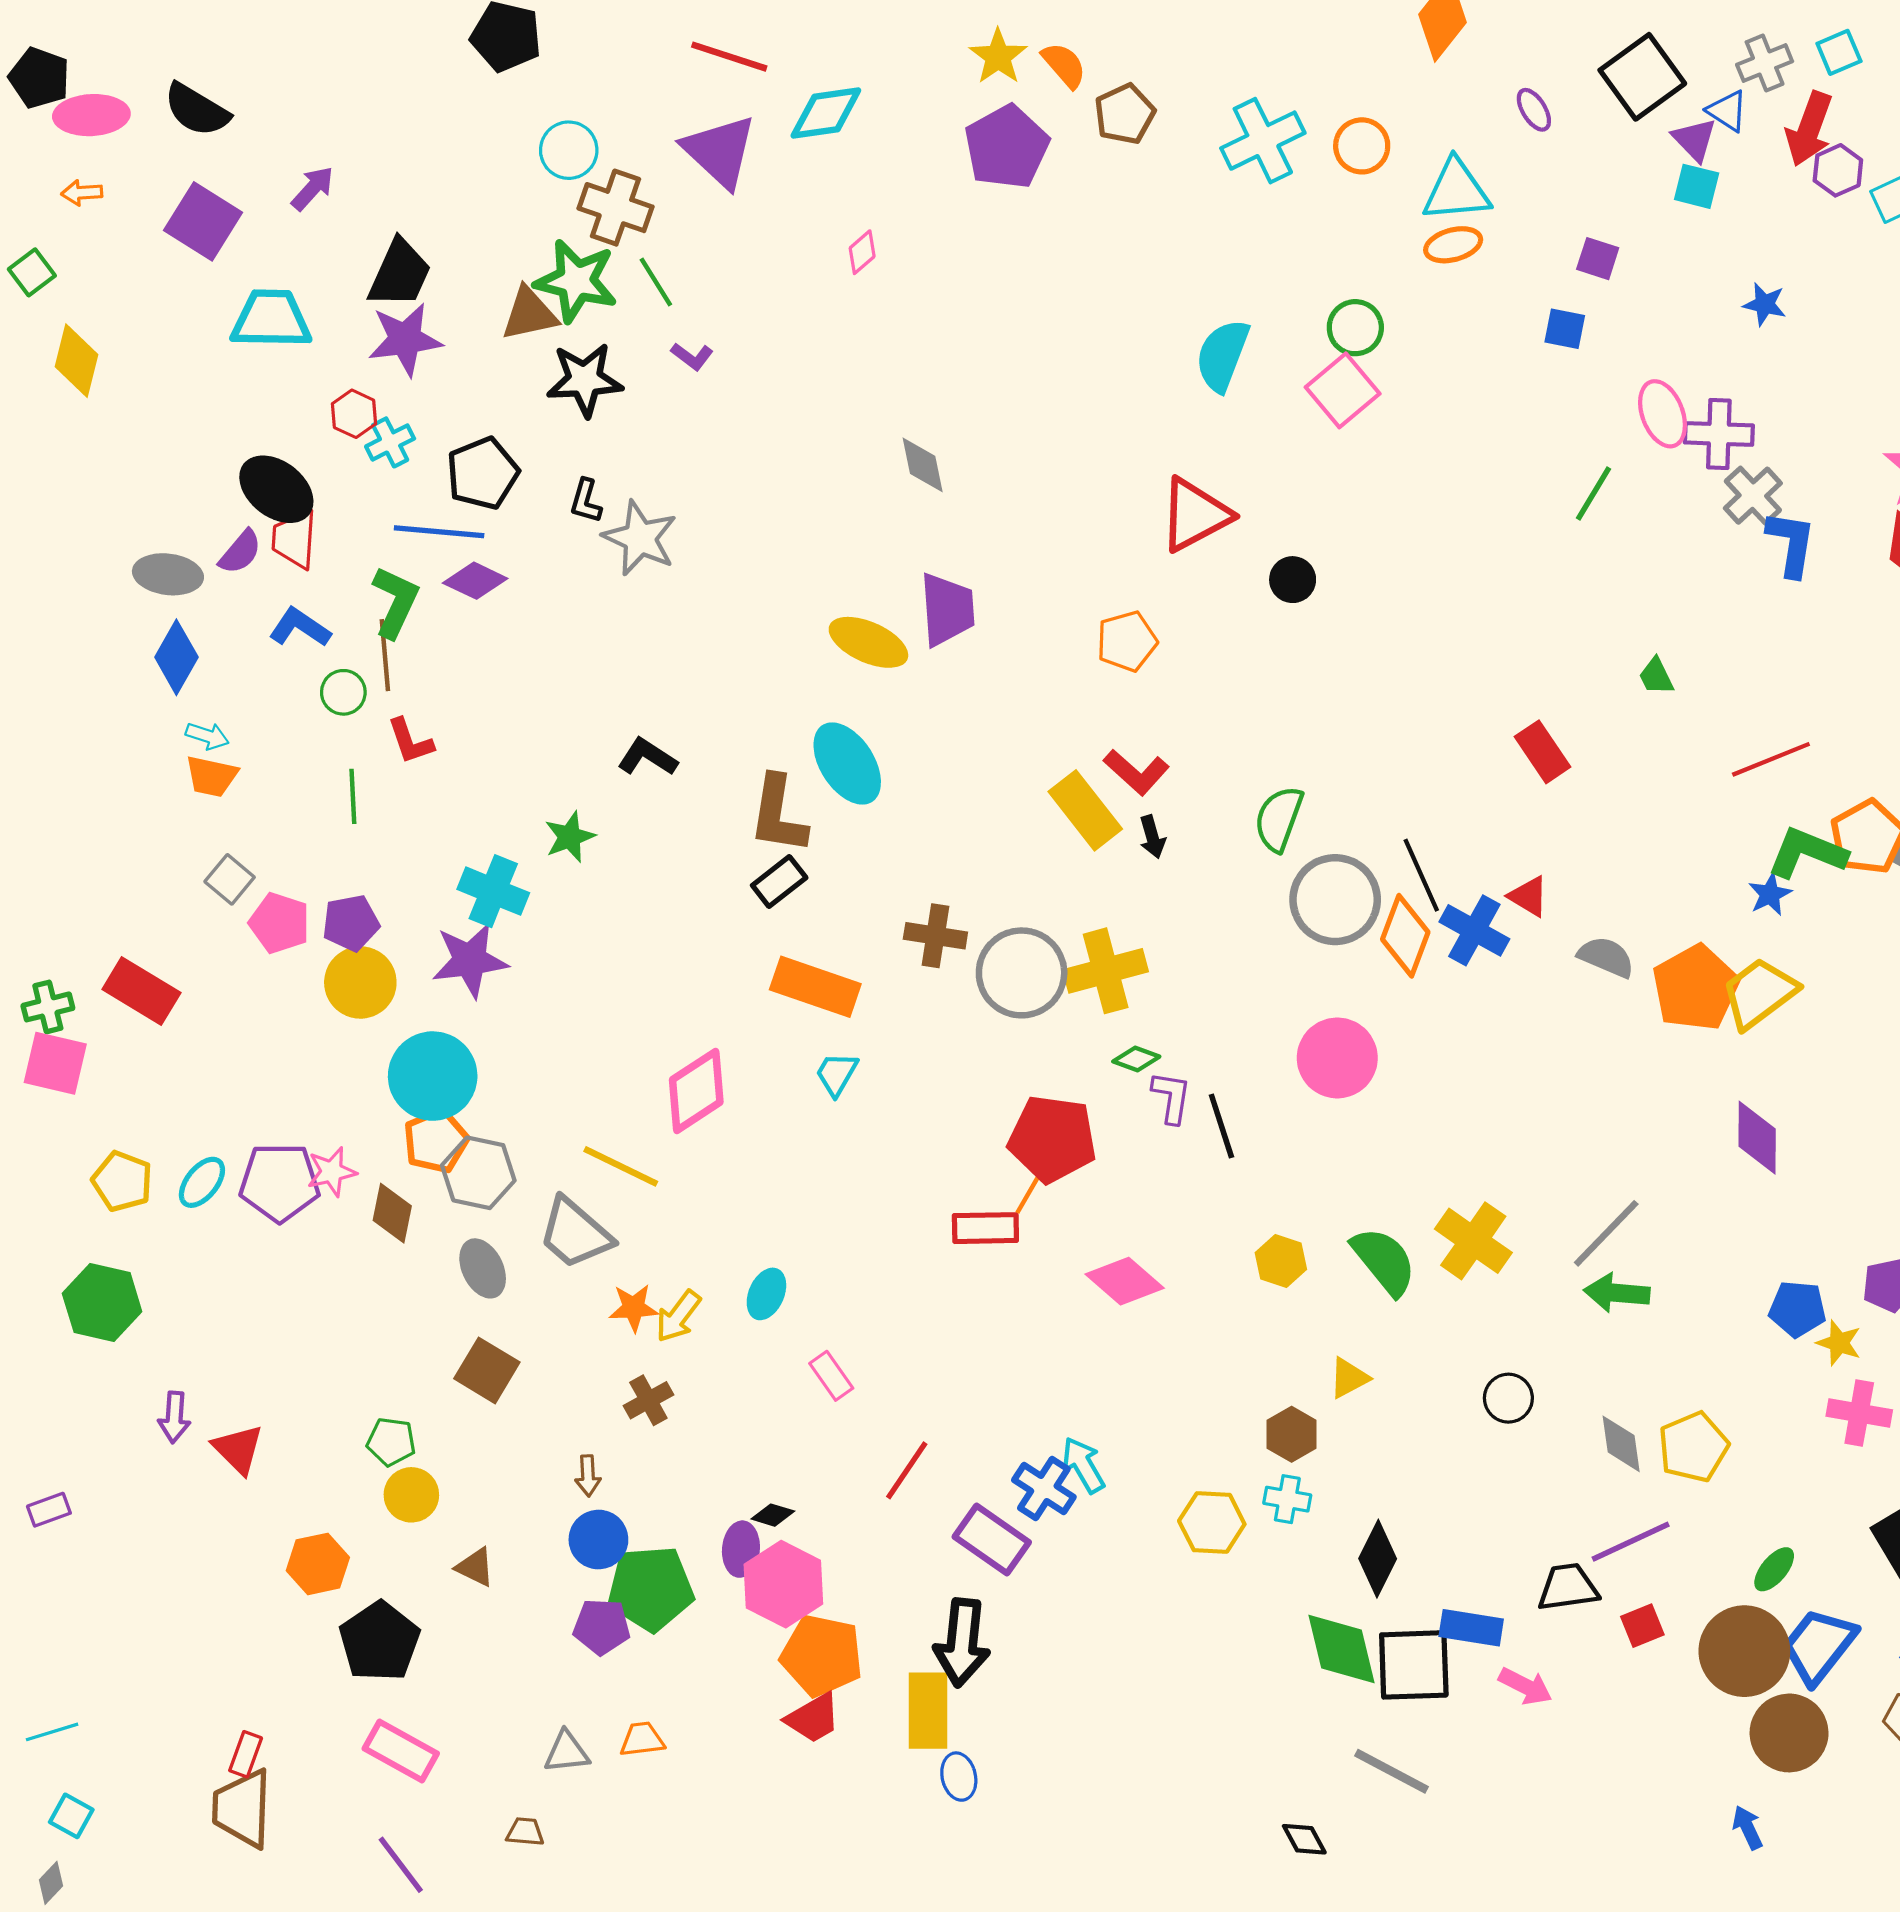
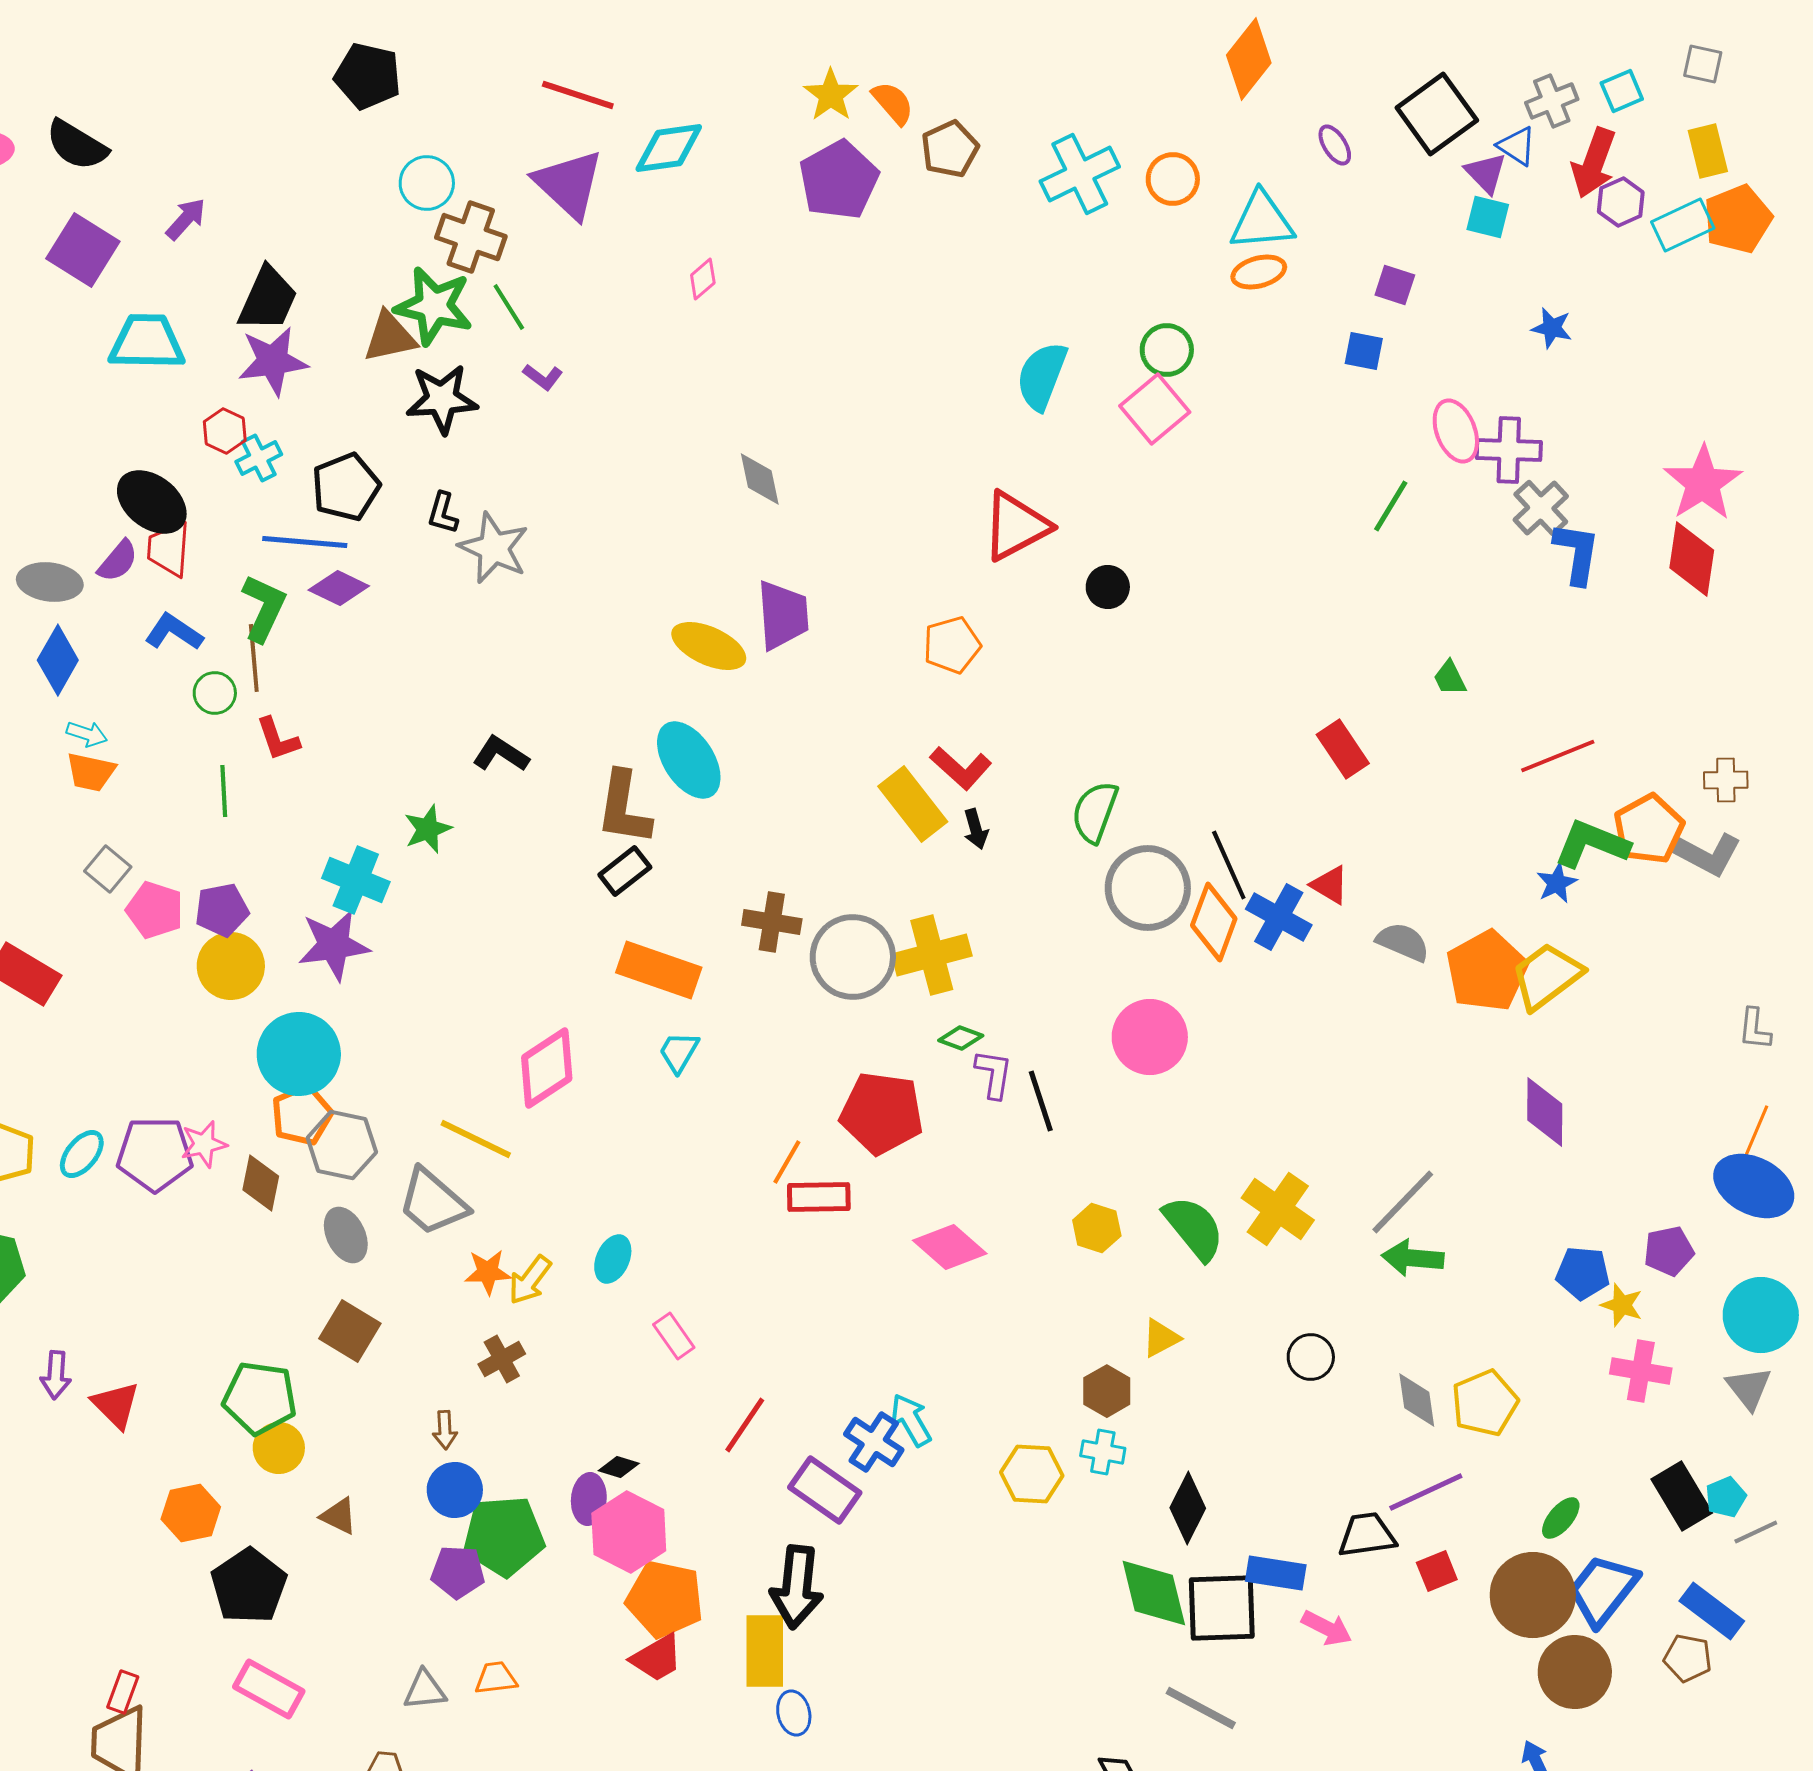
orange line: (1030, 1191) -> (787, 1162), moved
green pentagon: (391, 1442) -> (260, 1398), size x1.6

